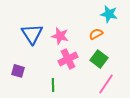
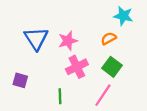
pink star: (60, 36) -> (68, 41), turned -30
pink line: (106, 84) -> (103, 95), moved

